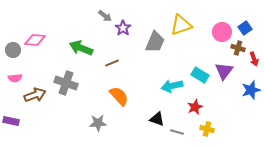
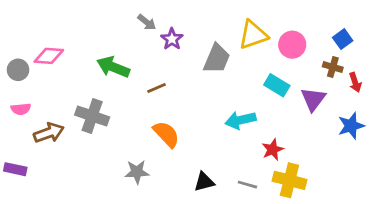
pink circle: (222, 32) -> (292, 45), moved
cyan rectangle: (200, 75) -> (277, 85), moved
black triangle: (157, 119) -> (204, 182), moved, turned -35
yellow cross: (207, 129) -> (289, 180), size x1.6

